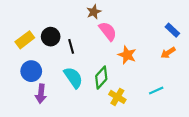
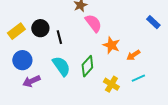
orange arrow: (168, 53) -> (133, 55), moved
purple arrow: (41, 94) -> (31, 81), turned 60
yellow cross: (117, 97) -> (111, 84), moved

